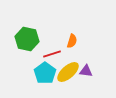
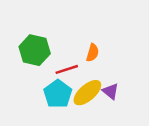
purple triangle: (86, 71) -> (111, 91), turned 32

